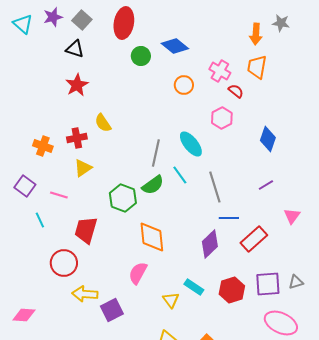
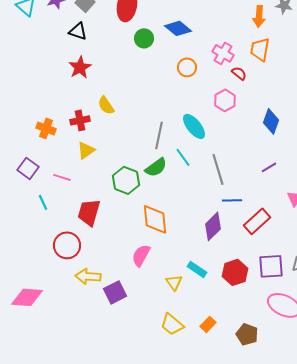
pink diamond: (24, 315) -> (27, 297), size x1.4

